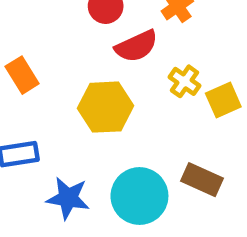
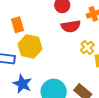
yellow hexagon: (106, 107) -> (30, 46), moved

